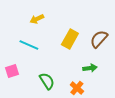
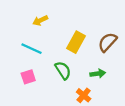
pink square: (12, 71) -> (28, 77), moved
green semicircle: (47, 81) -> (63, 70), moved

